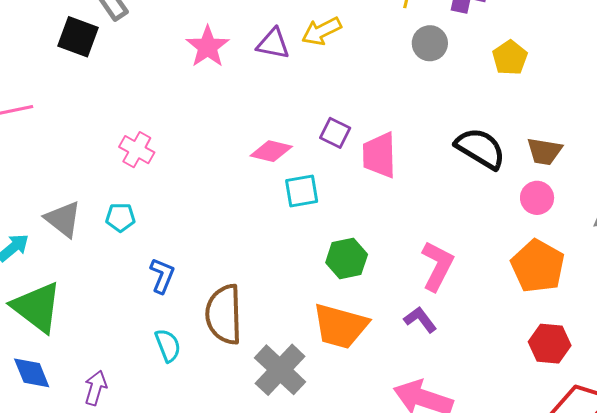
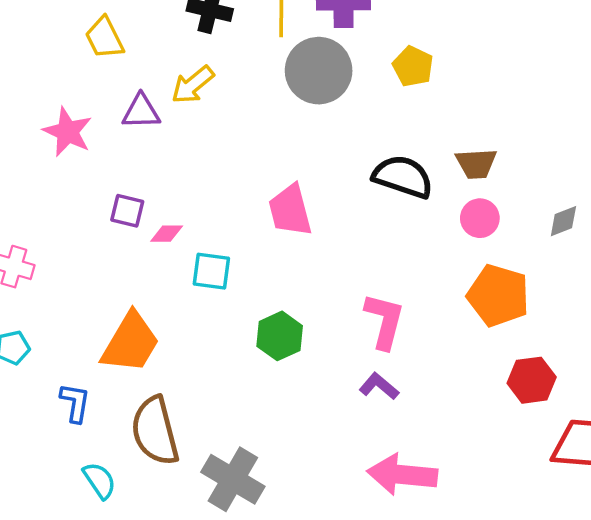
gray circle: (430, 43) -> (319, 71), size x1.6
purple square: (335, 133) -> (127, 211), moved
pink diamond: (271, 151) -> (167, 234), size x0.7
cyan square: (302, 191) -> (211, 271), turned 30
orange trapezoid: (340, 326) -> (131, 343), moved, turned -62

